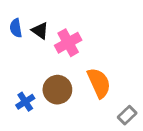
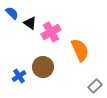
blue semicircle: (16, 28) -> (12, 13), moved, turned 144
orange semicircle: (99, 83) -> (80, 50), moved

